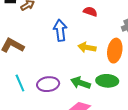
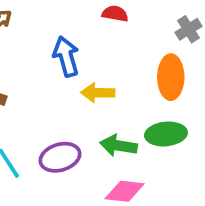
yellow arrow: (87, 47) -> (98, 93), moved

